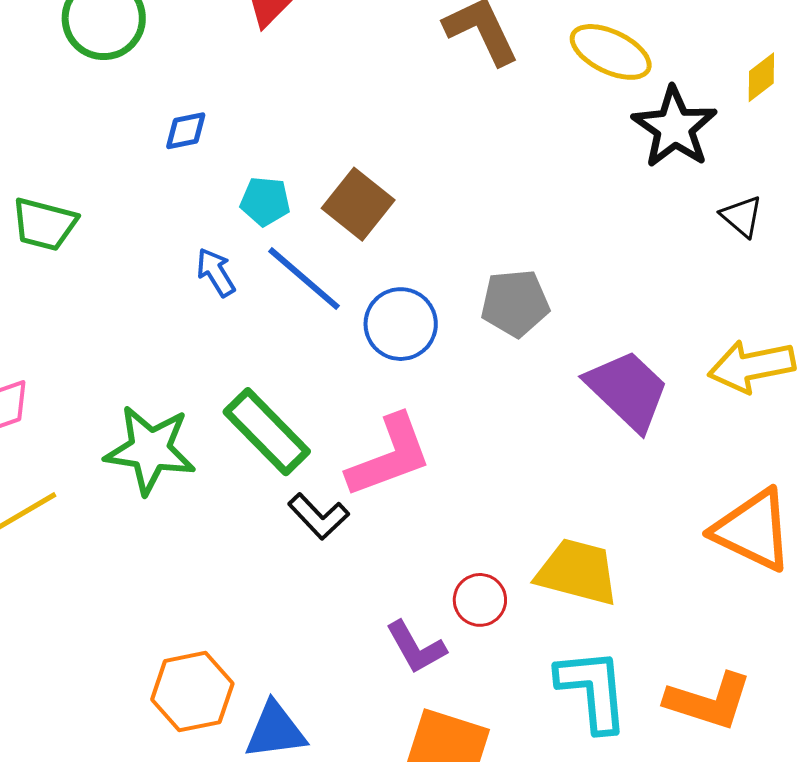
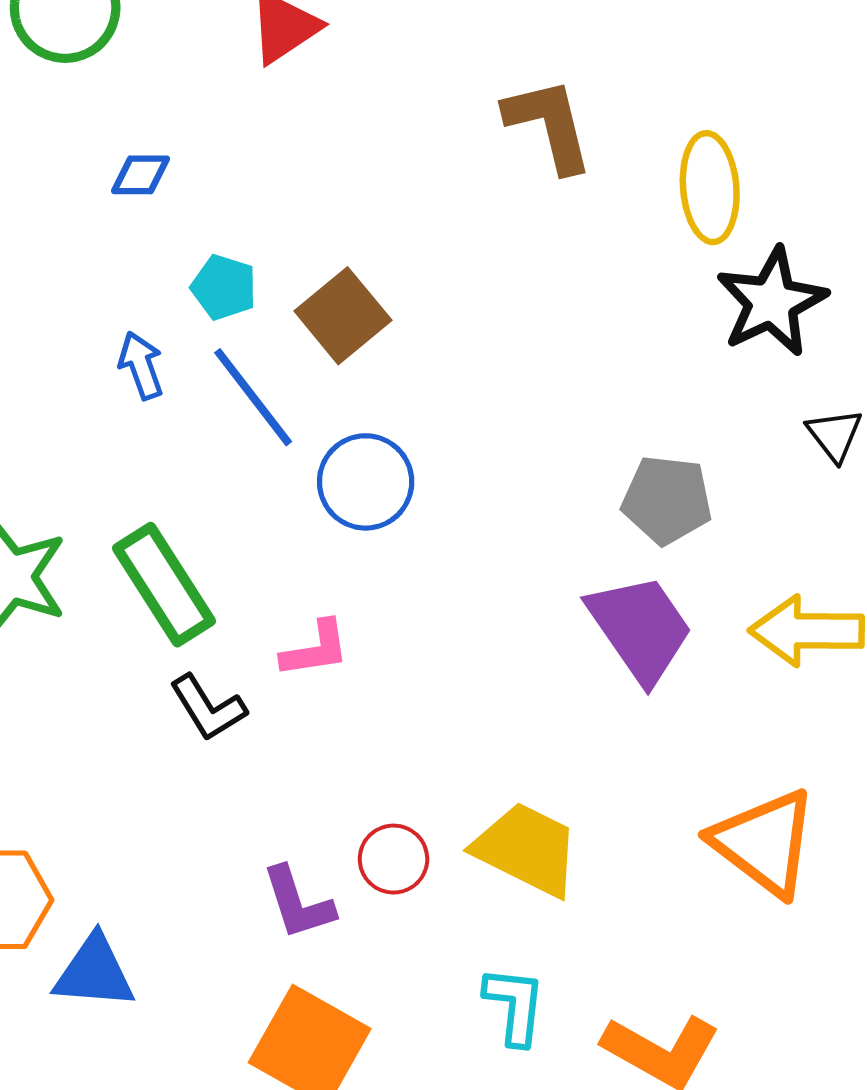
yellow ellipse: (611, 52) -> (710, 188), turned 48
gray pentagon: (515, 303) -> (667, 500), moved
pink L-shape: (389, 456) -> (315, 649), size x0.6
cyan L-shape: (593, 690) -> (515, 1005), size x0.7

